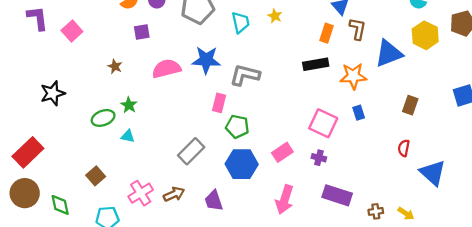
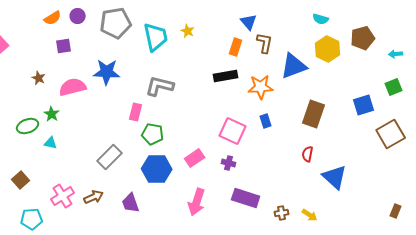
cyan trapezoid: (241, 22) -> (156, 37), size x1.4
blue star: (206, 60) -> (107, 72), moved
pink semicircle: (166, 69) -> (73, 87), moved
brown rectangle: (410, 105) -> (314, 114), size x1.5

